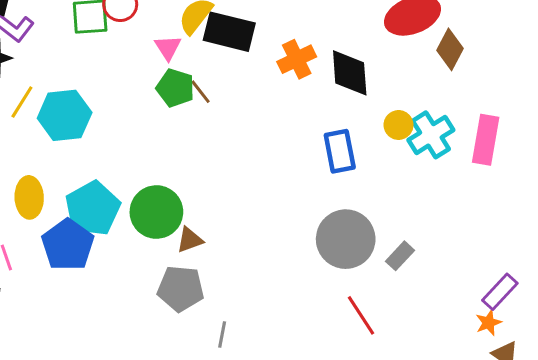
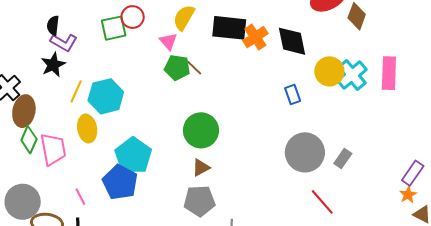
black rectangle: (229, 32) -> (229, 28), moved
yellow circle: (398, 125) -> (329, 71), size x1.5
blue rectangle: (340, 151) -> (293, 94), size x0.7
yellow ellipse: (29, 197) -> (87, 128), moved
green circle: (156, 212) -> (201, 130), moved

